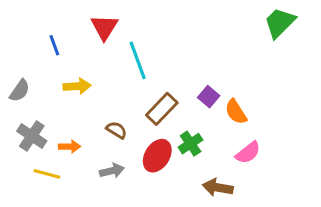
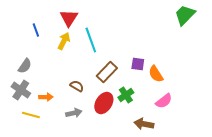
yellow arrow: (77, 86) -> (64, 41), moved, turned -60
gray semicircle: (20, 91) -> (25, 66), moved
purple square: (209, 97) -> (138, 64), turned -32

